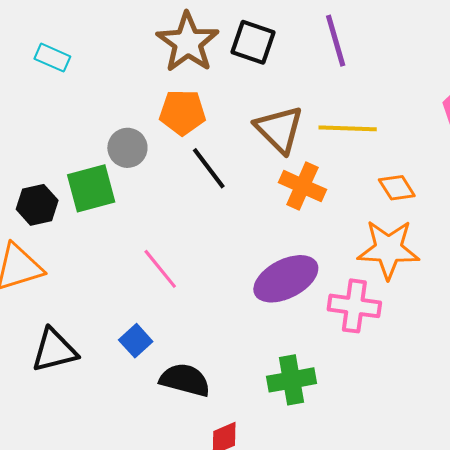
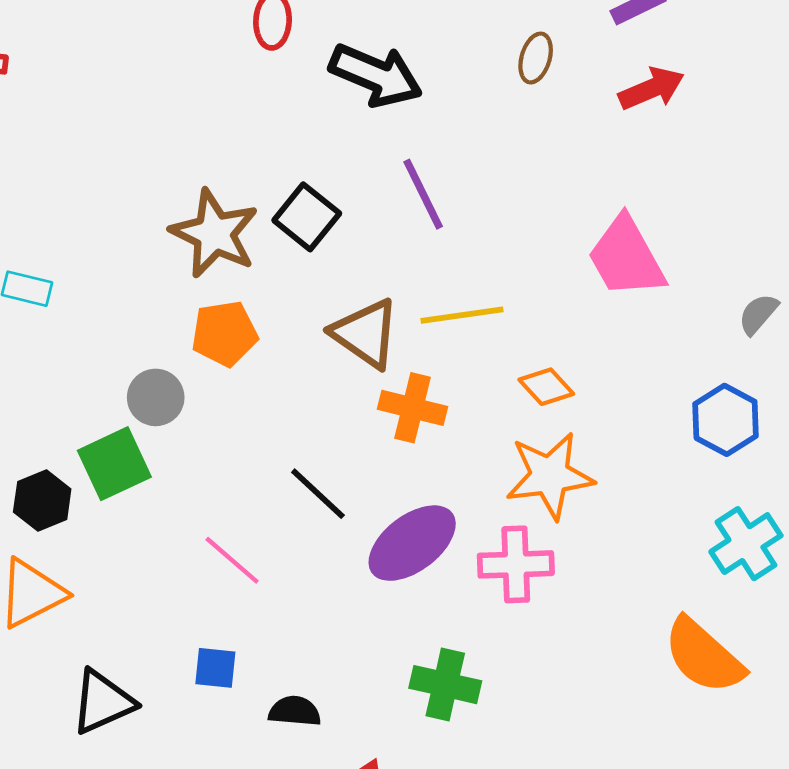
black square: (253, 42) -> (307, 217), turned 30
black line: (209, 168) -> (318, 494), moved
blue square: (136, 341) -> (215, 668), turned -32
black semicircle: (185, 380) -> (295, 711), size x0.7
green cross: (291, 380) -> (445, 685), turned 33

